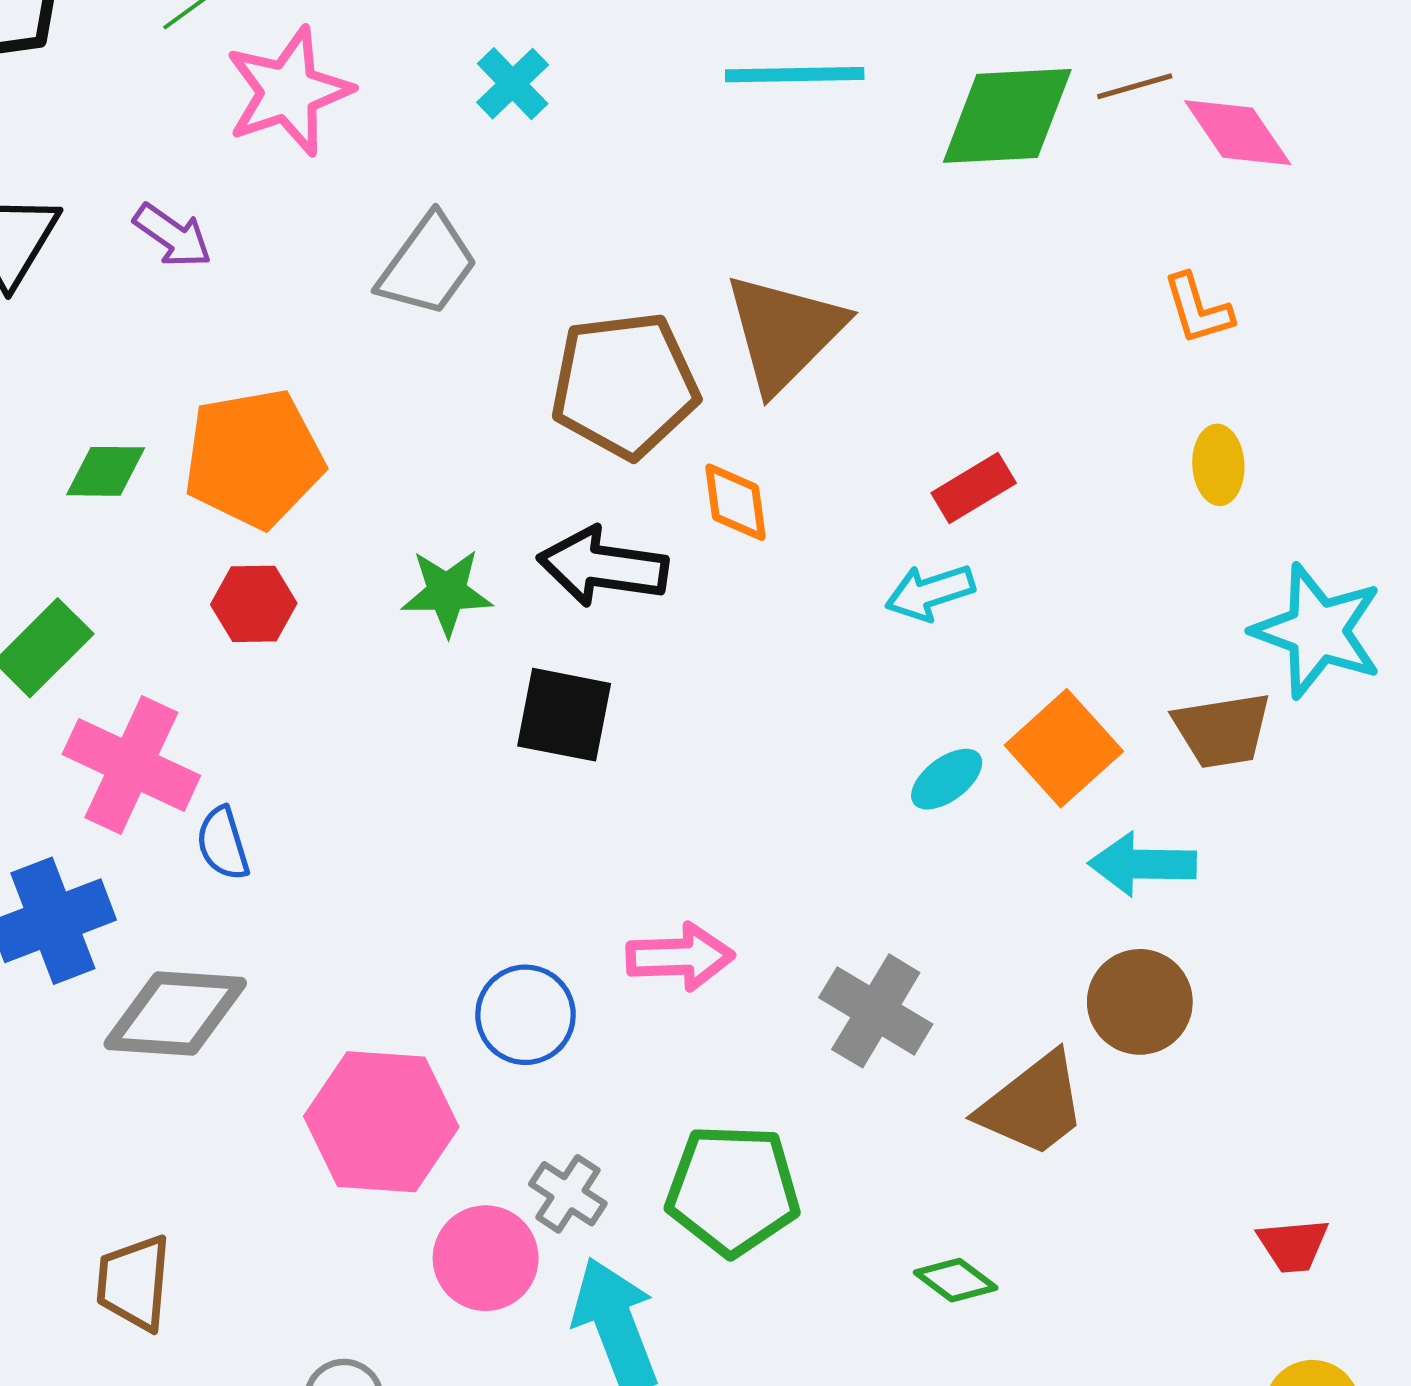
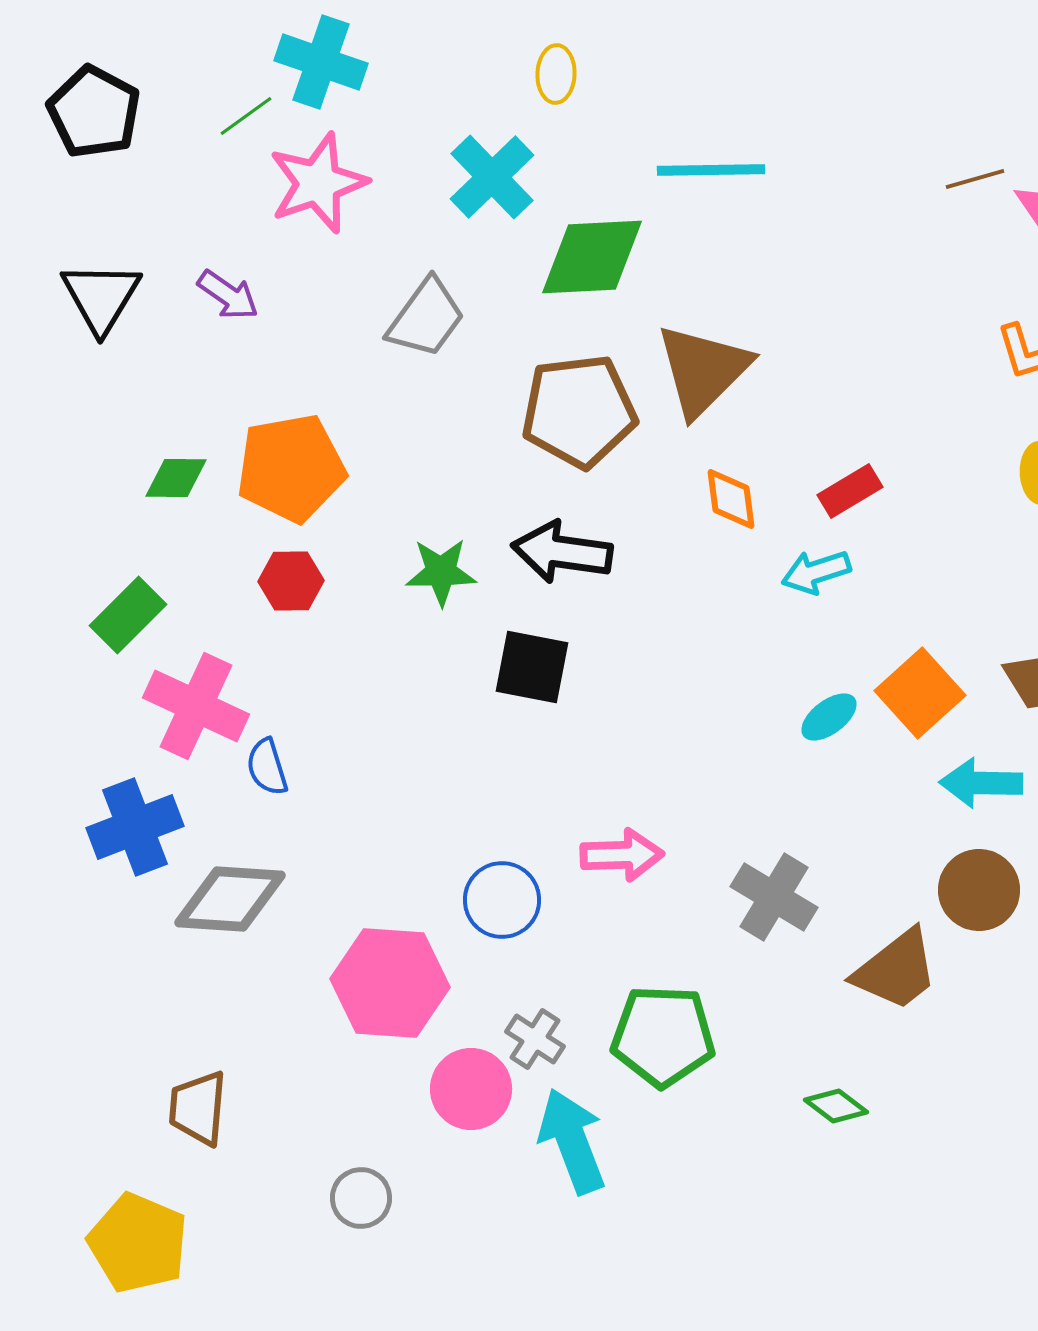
cyan cross: (513, 84) -> (492, 177), size x1.5
green diamond: (1007, 116) -> (592, 257), moved
orange diamond: (735, 502) -> (731, 499), moved

